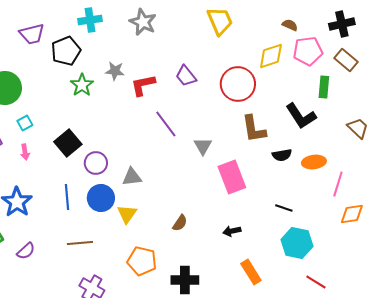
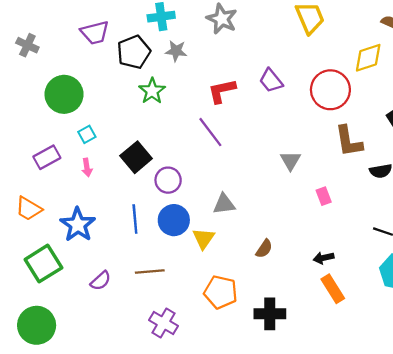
gray star: (115, 71) -> (176, 51), moved
purple line: (166, 124) -> (210, 132), moved
gray triangle: (132, 177) -> (224, 204), moved
pink rectangle: (232, 177) -> (324, 196), size x0.5
purple semicircle: (26, 251) -> (101, 281), moved
orange rectangle: (251, 272) -> (333, 289), moved

